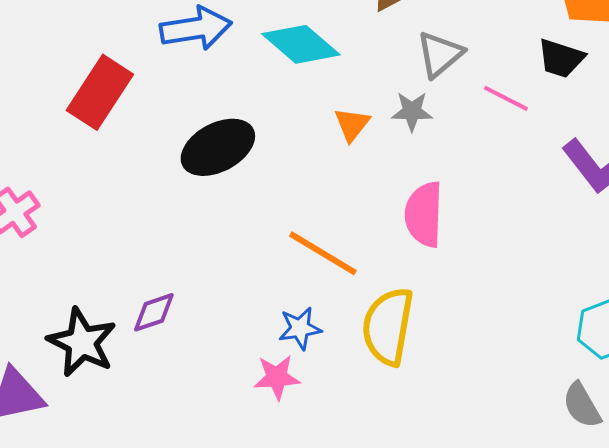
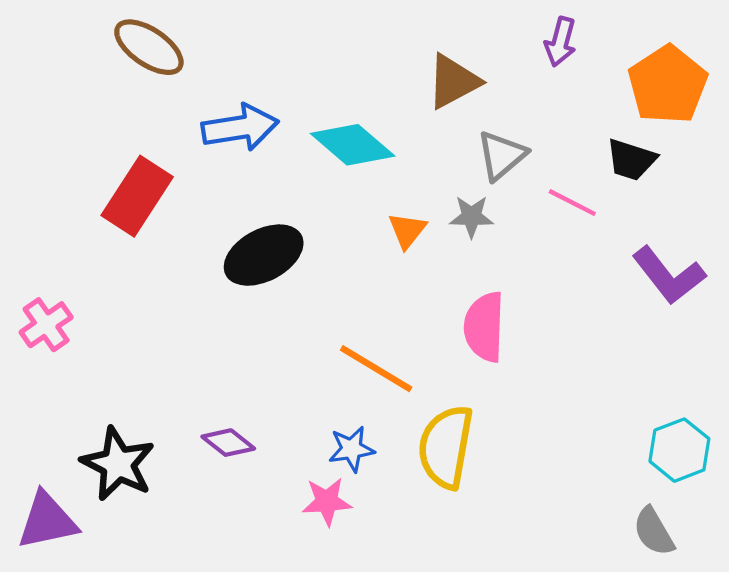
purple diamond: (154, 312) -> (228, 443), moved, turned 57

